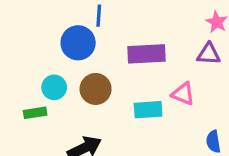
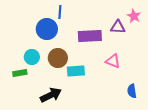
purple triangle: (209, 54) -> (118, 27), moved
cyan rectangle: (148, 110) -> (76, 71), moved

